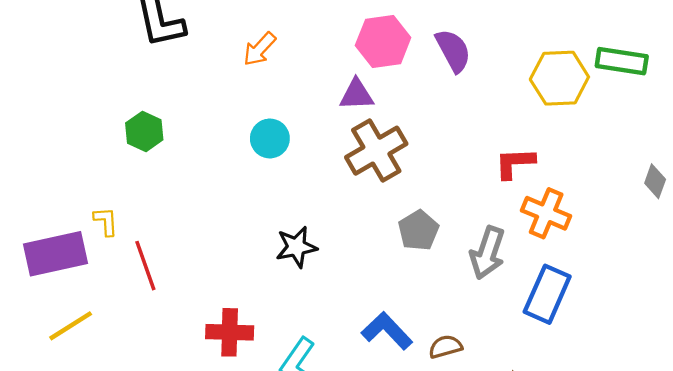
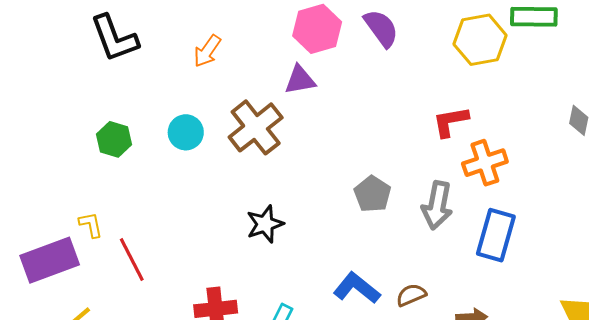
cyan circle: (270, 138) -> (186, 132), moved
brown cross: (376, 151) -> (256, 127), moved
orange cross: (546, 213) -> (485, 163), turned -33

